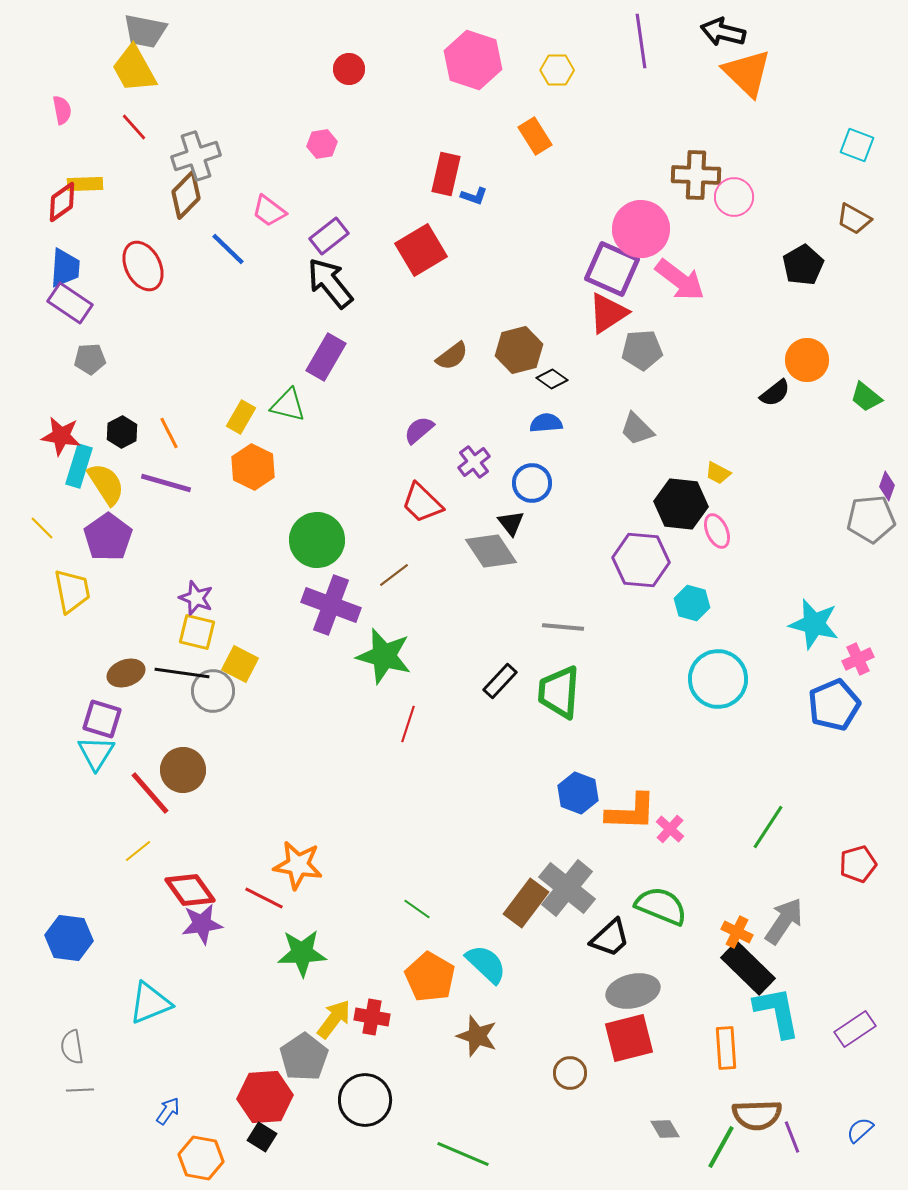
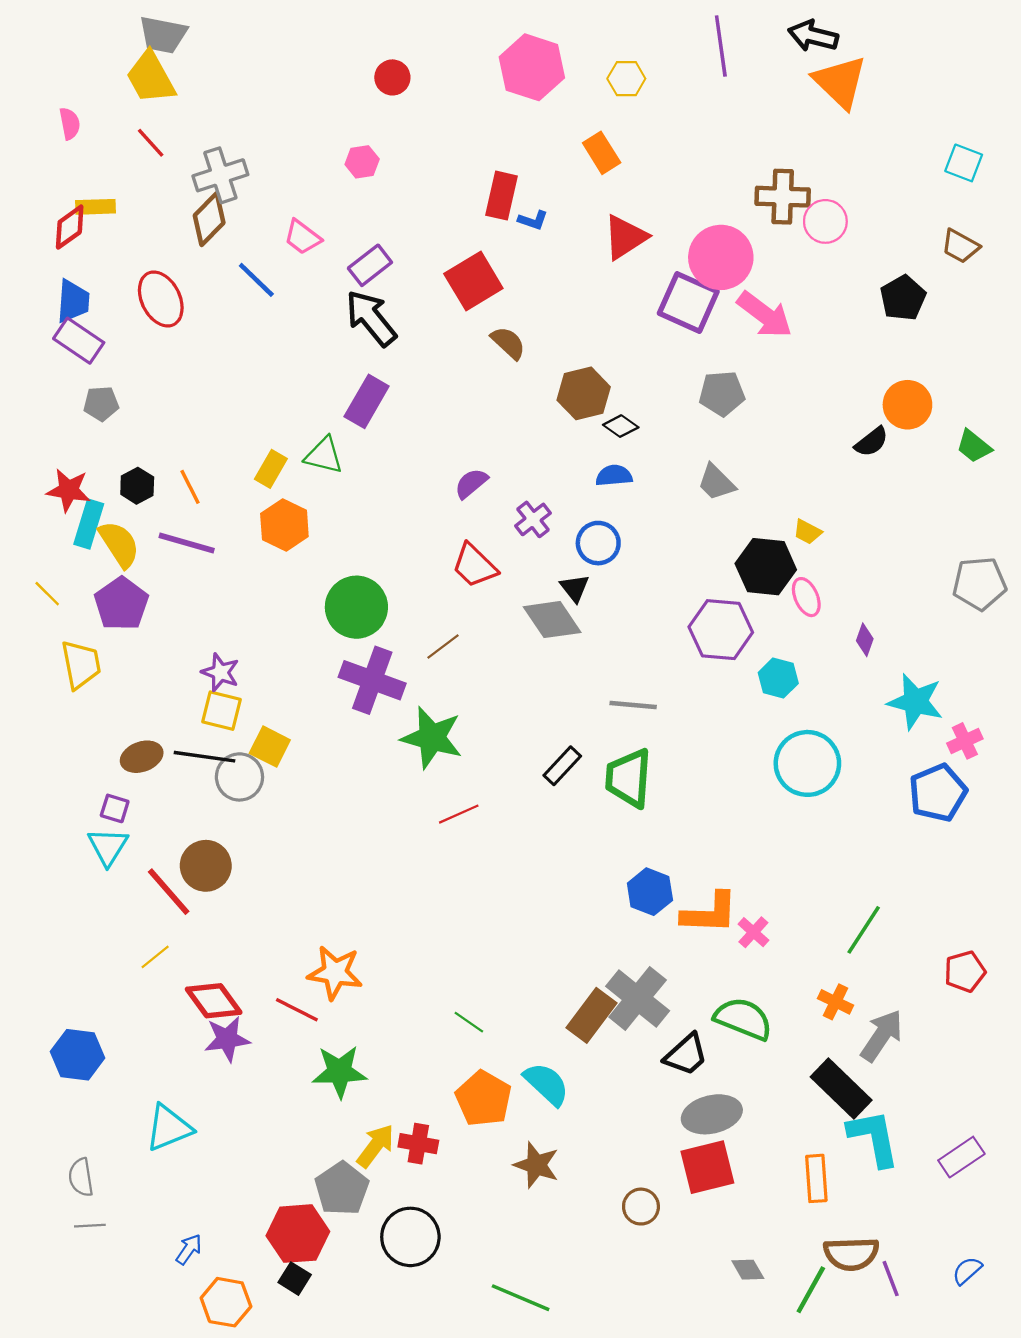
red triangle: (608, 313) -> (625, 237), moved
brown semicircle: (452, 356) -> (508, 343), moved, turned -100
purple diamond: (887, 486) -> (865, 640), moved
purple square: (102, 719) -> (115, 808), size x0.7
red line: (408, 724) -> (459, 814), turned 48
orange cross: (737, 932) -> (836, 1002), moved

